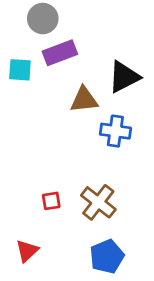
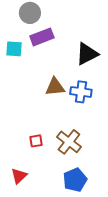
brown triangle: (84, 100) -> (55, 87), moved

